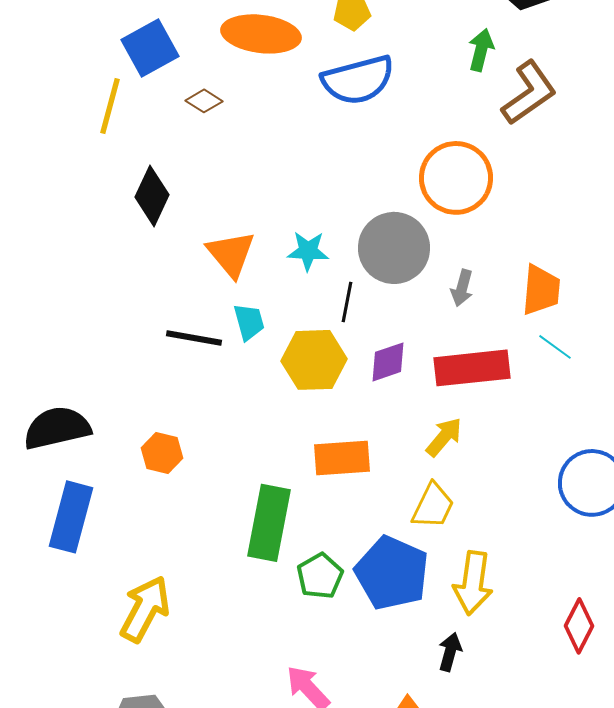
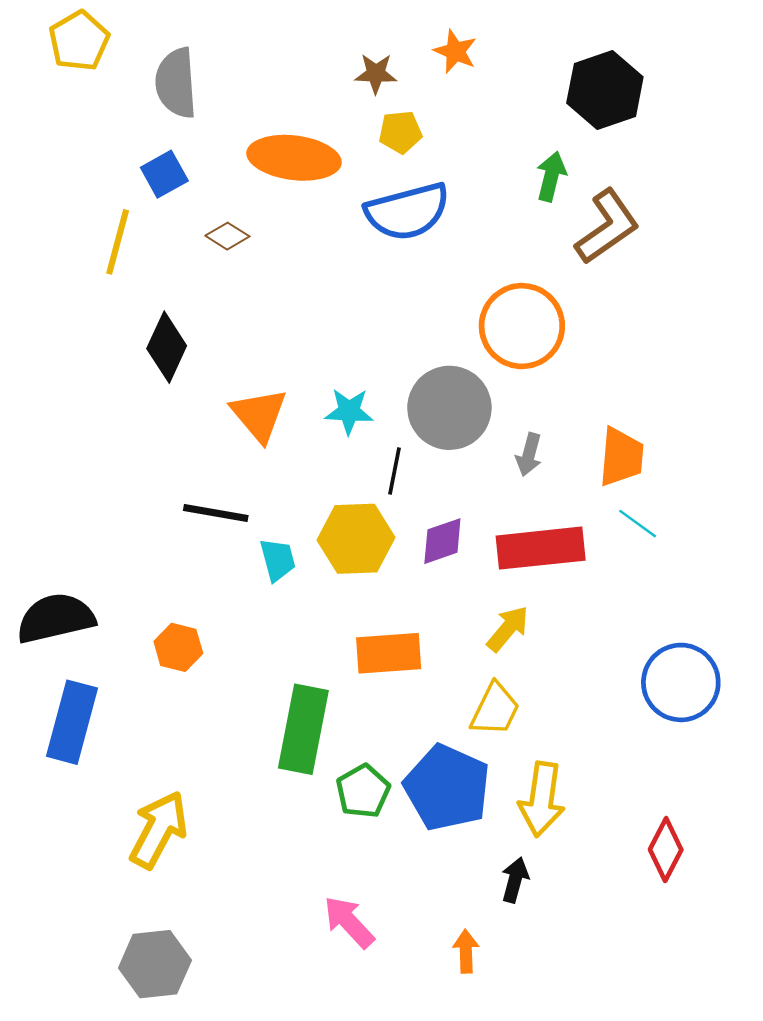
blue square: (150, 48) -> (164, 174), size x0.7
cyan trapezoid: (249, 322) -> (278, 560), moved

